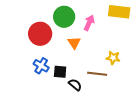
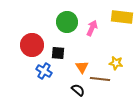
red circle: (40, 34) -> (32, 45), moved
orange triangle: (74, 43) -> (82, 67), moved
black square: (60, 72) -> (58, 53), moved

